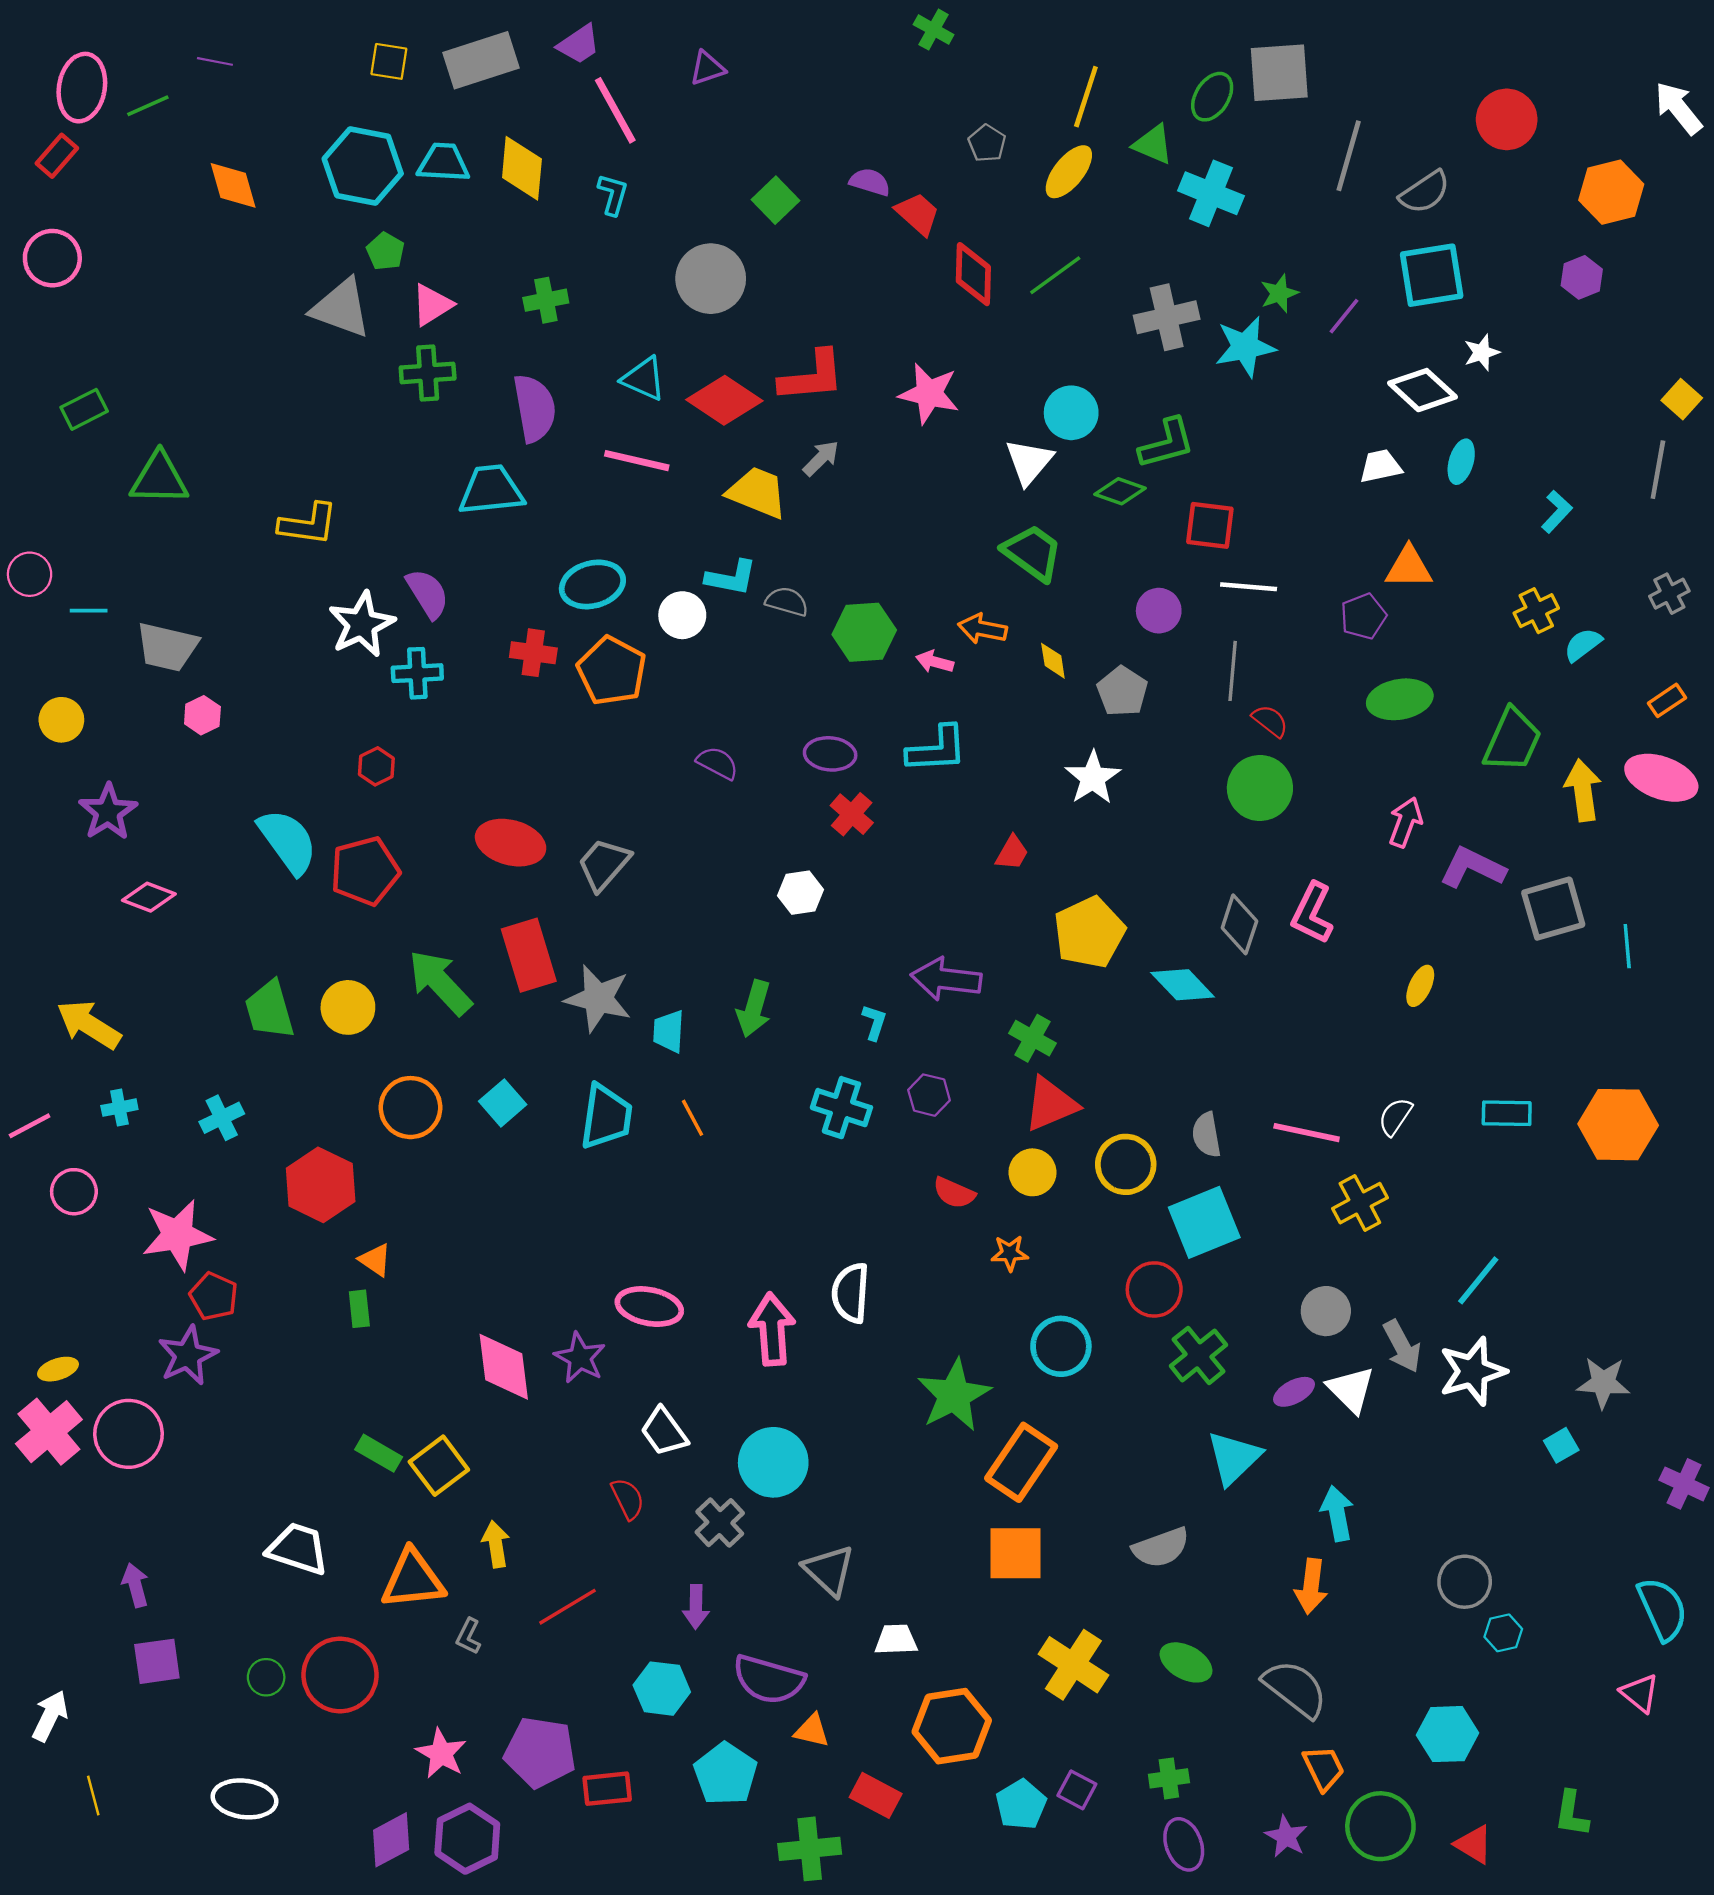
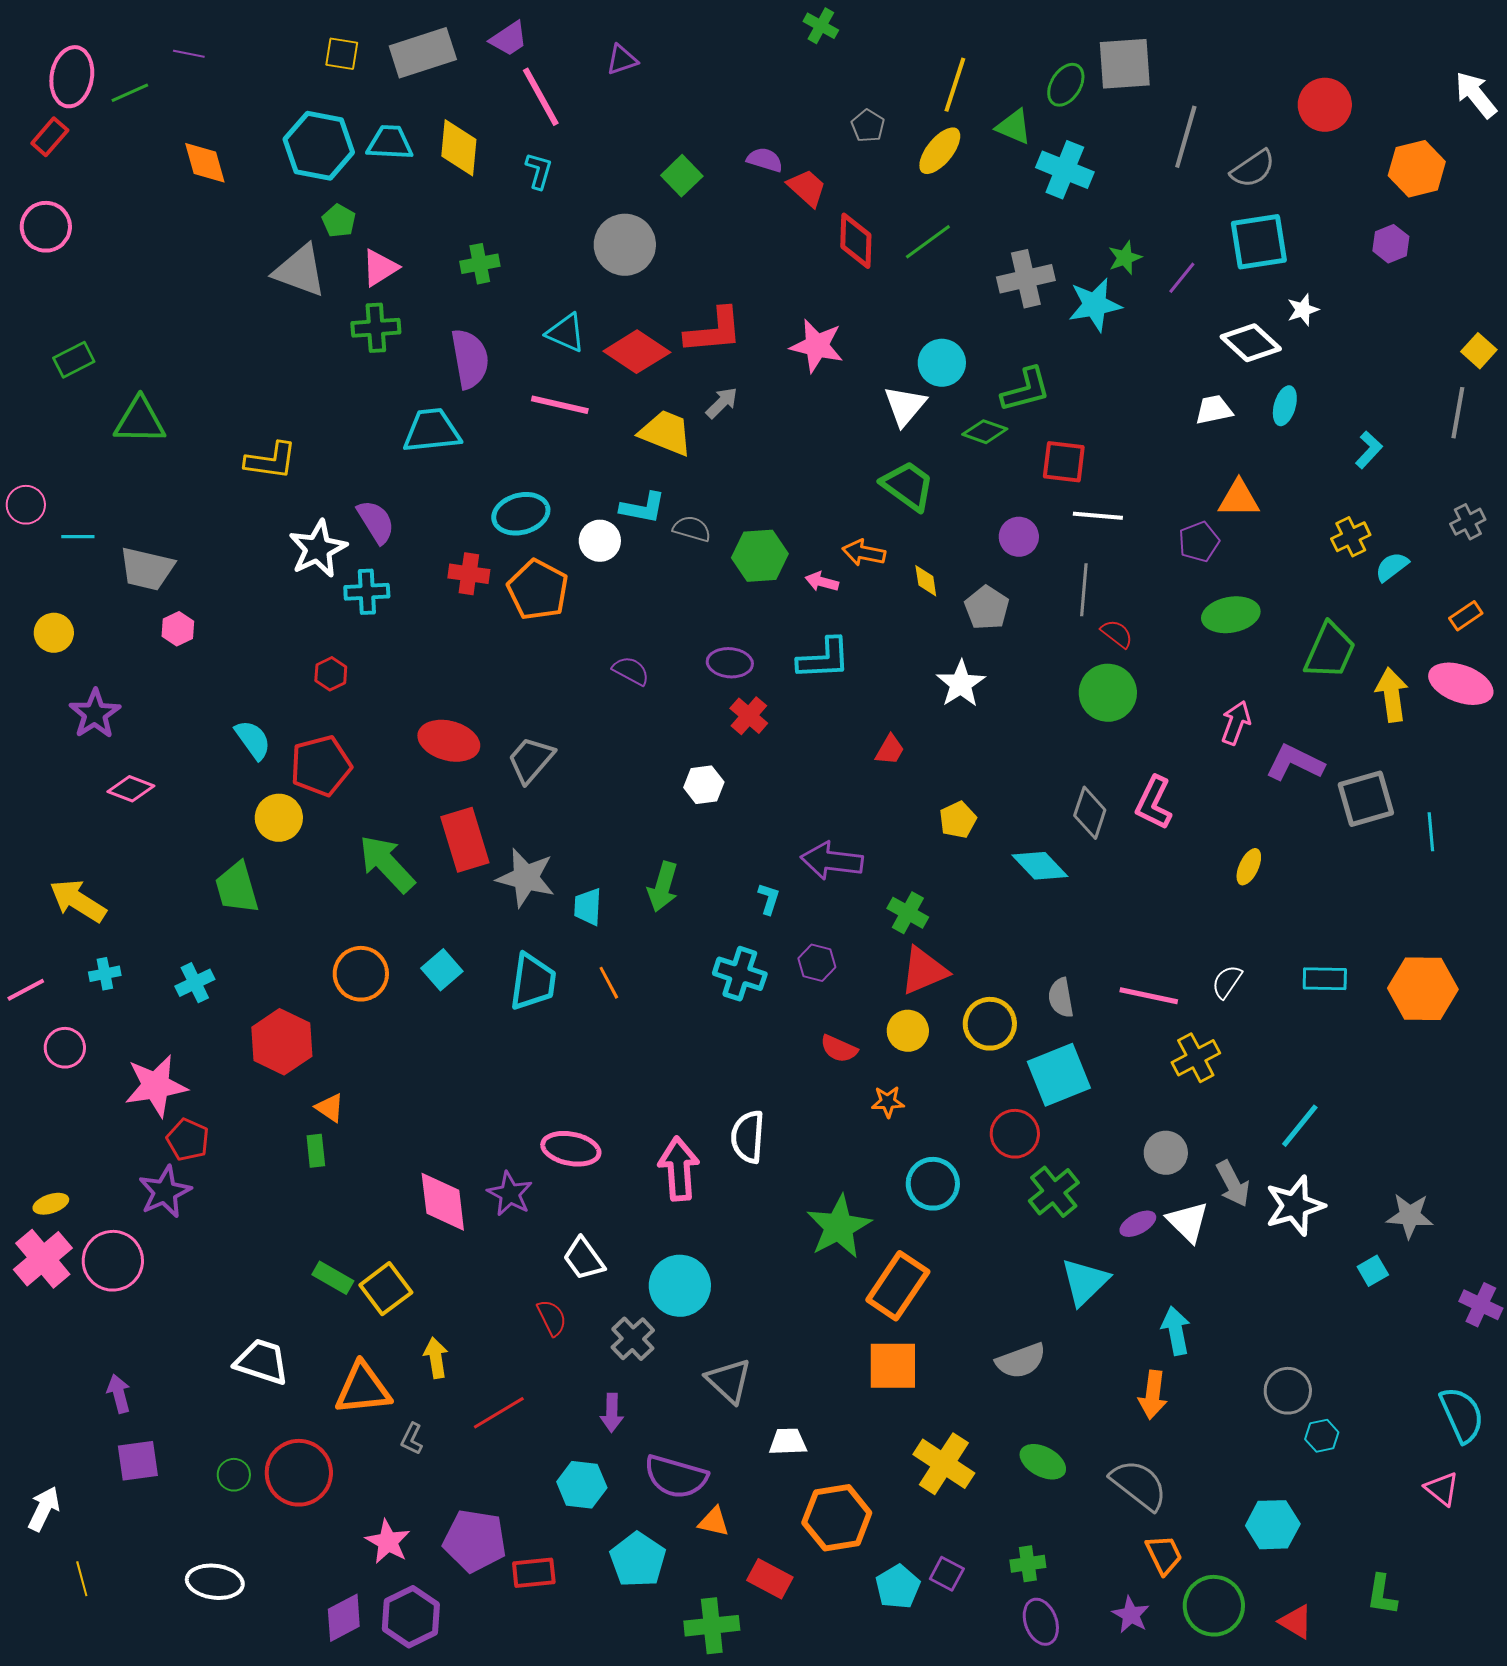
cyan semicircle: (288, 841) -> (253, 740), size x0.7
yellow pentagon: (1089, 932) -> (958, 820), size x0.6
yellow circle: (348, 1007) -> (279, 818), moved

